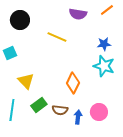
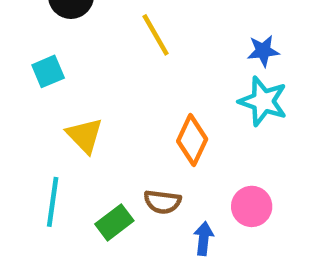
yellow line: (57, 37) -> (156, 35), turned 36
green rectangle: (39, 105) -> (114, 222), moved
blue arrow: (78, 117) -> (204, 238), moved

